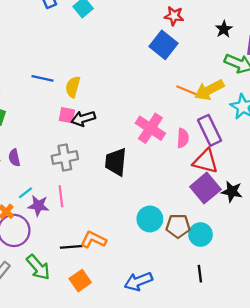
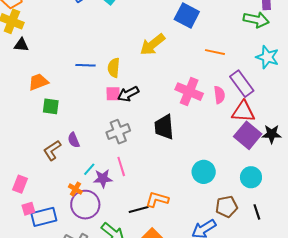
yellow arrow: (209, 90) -> (152, 45), moved
brown pentagon: (178, 226) -> (227, 207), moved

